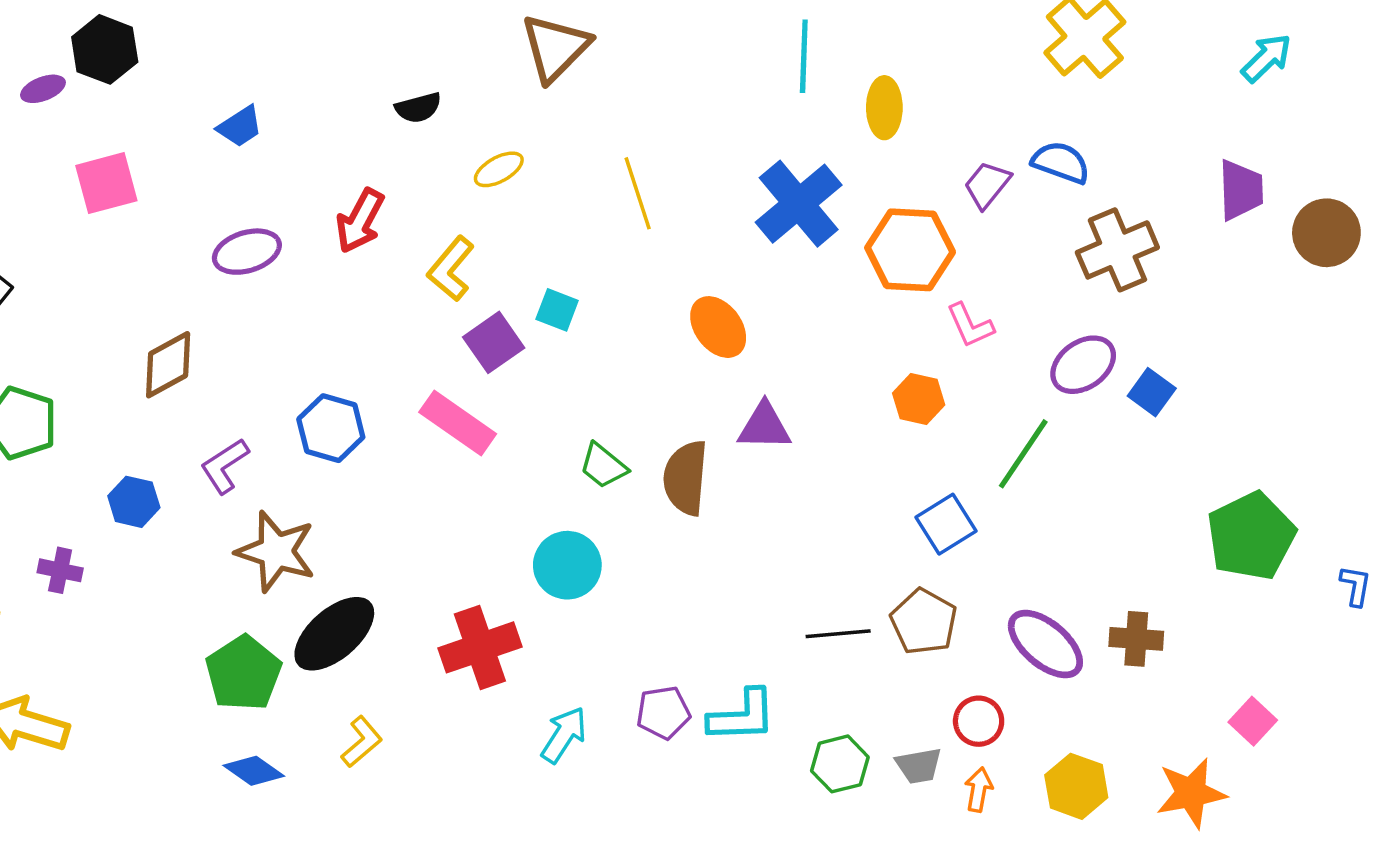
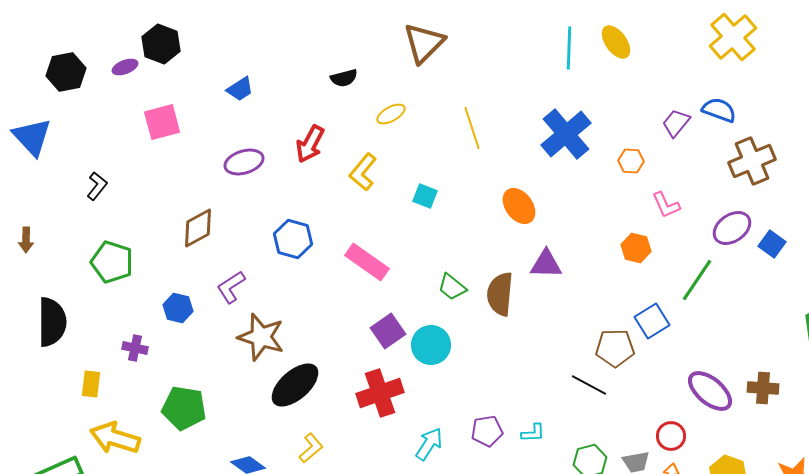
yellow ellipse: (884, 108) -> (616, 42), moved, turned -36
orange hexagon: (910, 250) -> (631, 161), size x0.5
purple square: (494, 342) -> (388, 331), moved
blue hexagon: (331, 428) -> (293, 239), moved
brown pentagon: (924, 622) -> (615, 348), moved, turned -30
black line: (838, 634) -> (589, 385), turned 33
green pentagon: (243, 673) -> (184, 408), moved, turned -30
cyan L-shape: (742, 716) -> (533, 433), size x0.6

